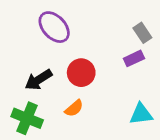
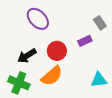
purple rectangle: (134, 58) -> (85, 41), moved
orange semicircle: (74, 108) -> (52, 76), size x1.6

